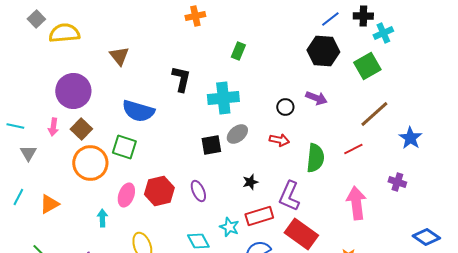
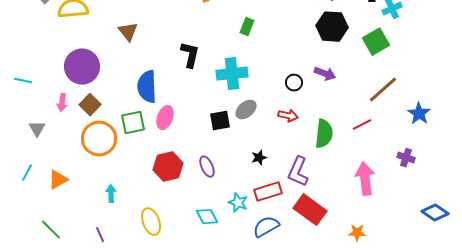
blue semicircle: (138, 111) -> (147, 87), turned 72
cyan line: (15, 126) -> (23, 81), moved
green square: (124, 147) -> (133, 123), turned -30
pink ellipse: (126, 195) -> (165, 118), moved

